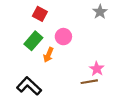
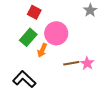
pink circle: (63, 37) -> (56, 33), size x1.5
brown line: (89, 82) -> (71, 63), moved

